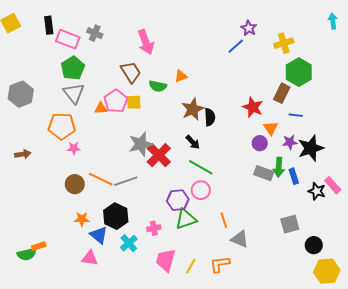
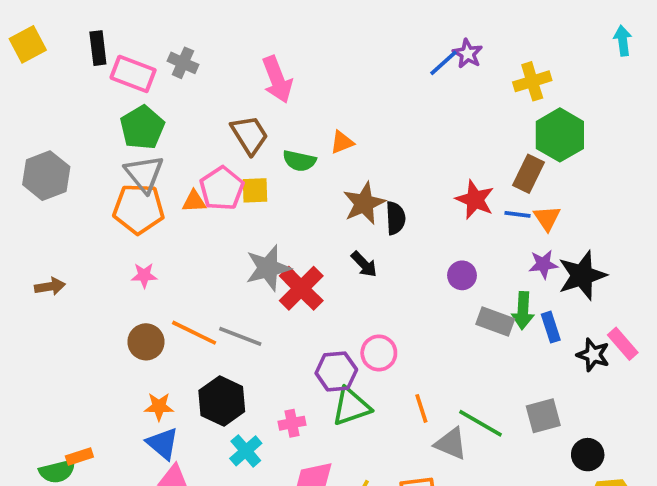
blue line: (236, 46) -> (444, 63), moved
blue line: (296, 115) -> (517, 214), moved
orange pentagon: (62, 126) -> (139, 209), moved
orange triangle: (271, 128) -> (547, 218), moved
purple circle: (260, 143) -> (462, 275), moved
green line: (201, 167) -> (480, 423), moved
gray line: (126, 181) -> (240, 336), turned 40
blue triangle: (99, 235) -> (163, 444), moved

